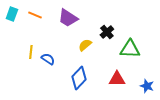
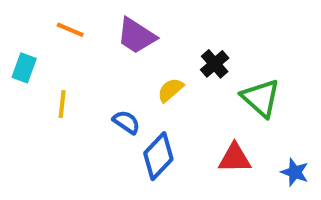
cyan rectangle: (12, 14) -> (24, 68), moved
green triangle: (130, 49) -> (261, 98), turned 40
blue semicircle: (48, 59) -> (126, 122), moved

